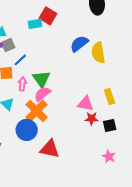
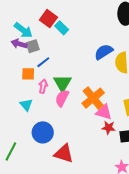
red square: (48, 16) -> (48, 19), moved
cyan rectangle: (35, 24) -> (62, 28), turned 48
pink semicircle: (42, 94) -> (62, 98), turned -30
orange cross: (37, 111) -> (93, 98), moved

